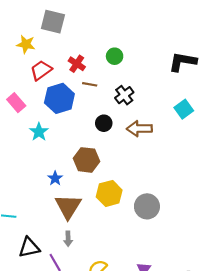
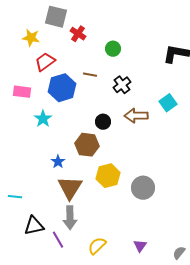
red cross: (77, 64) -> (78, 34), moved
pink rectangle: (16, 103) -> (22, 92), turned -42
cyan square: (184, 109) -> (168, 103), moved
black circle: (104, 123) -> (103, 122), moved
gray arrow: (68, 239) -> (70, 218), size x1.6

